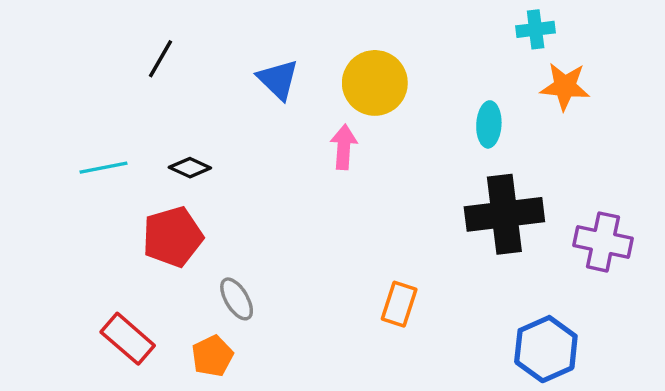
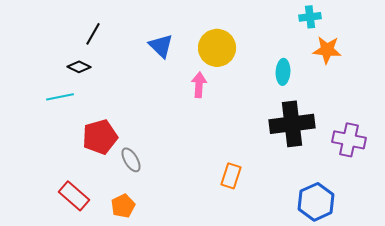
black diamond: (190, 168) -> (79, 67), moved
gray ellipse: (237, 299) -> (131, 160), moved

